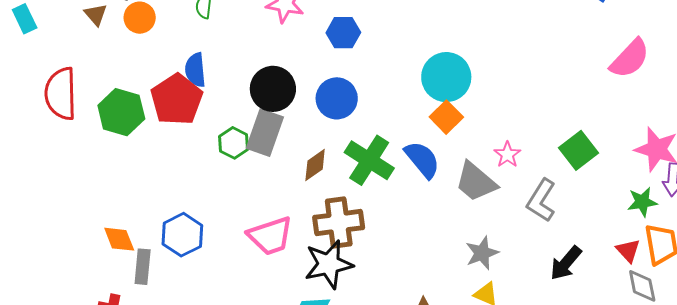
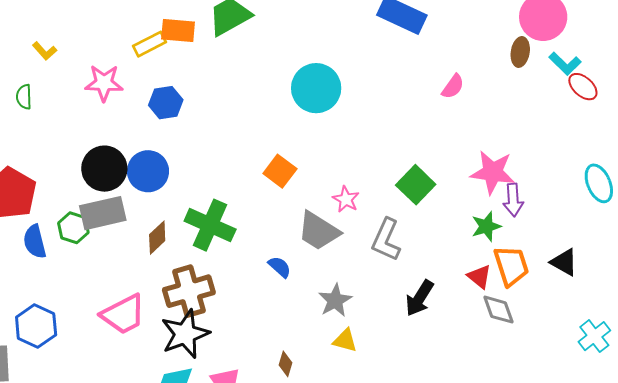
pink semicircle: (630, 59) -> (453, 86), size x0.6
blue semicircle: (195, 70) -> (35, 242), moved
cyan circle: (446, 77) -> (316, 88), moved
blue circle: (337, 98) -> (148, 171), moved
gray rectangle: (265, 133) -> (103, 213), turned 66
blue semicircle: (422, 160) -> (280, 267), moved, size x0.6

